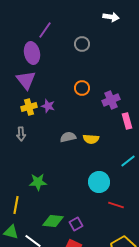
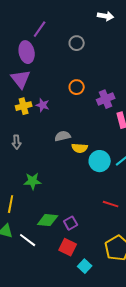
gray arrow: (21, 134) -> (17, 142), moved
yellow semicircle: (91, 139) -> (80, 148), moved
cyan circle: (99, 182) -> (100, 161), moved

